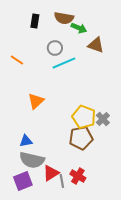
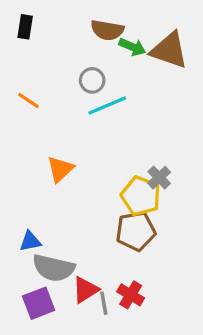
black rectangle: (35, 21) -> (25, 27), moved
brown triangle: (96, 45) -> (169, 50), moved, size x1.4
gray cross: (103, 119) -> (159, 178), moved
blue triangle: (26, 141) -> (30, 241), moved

